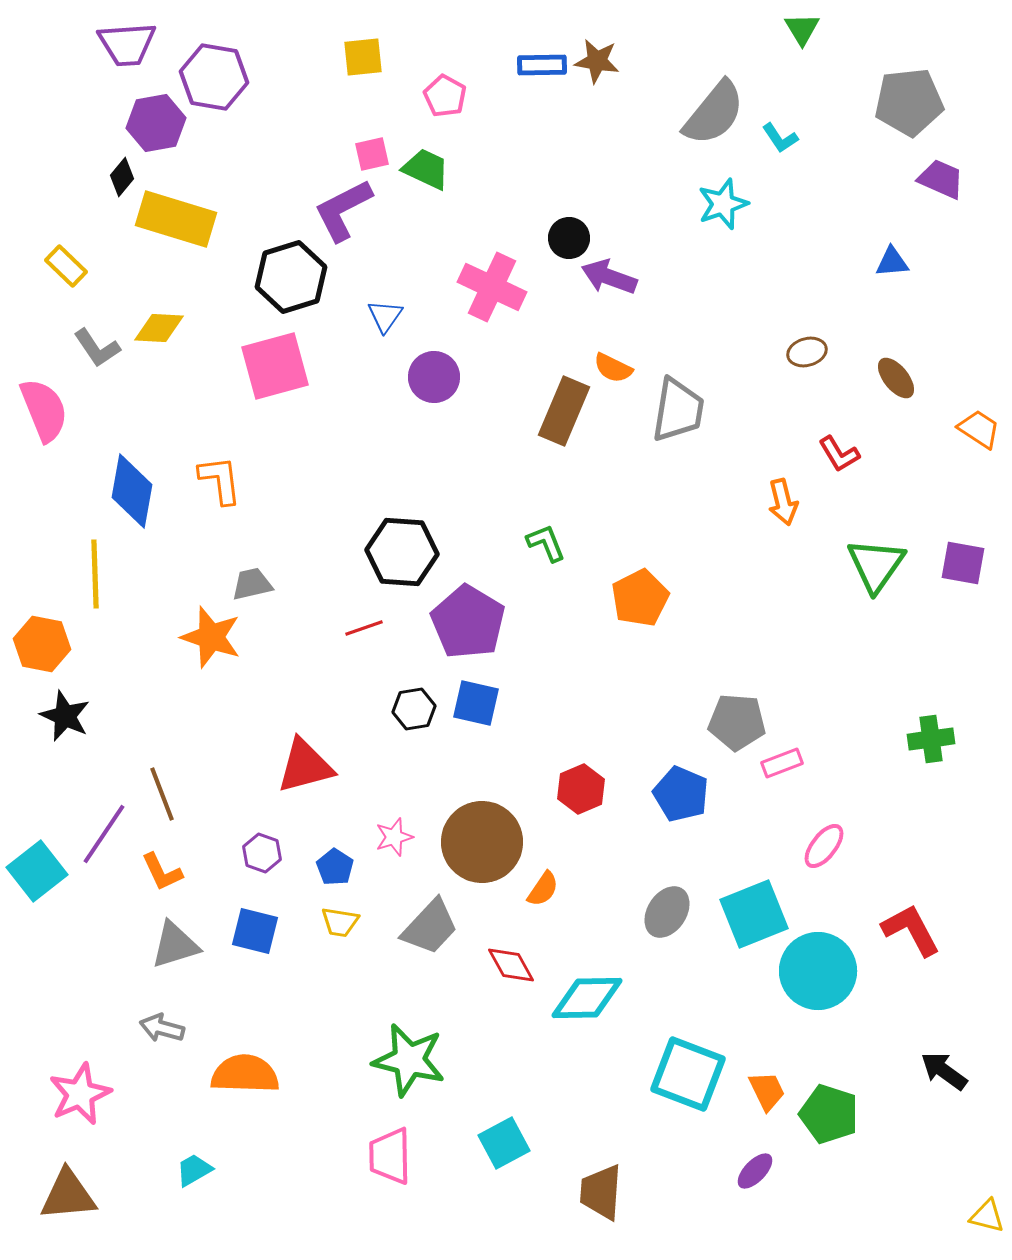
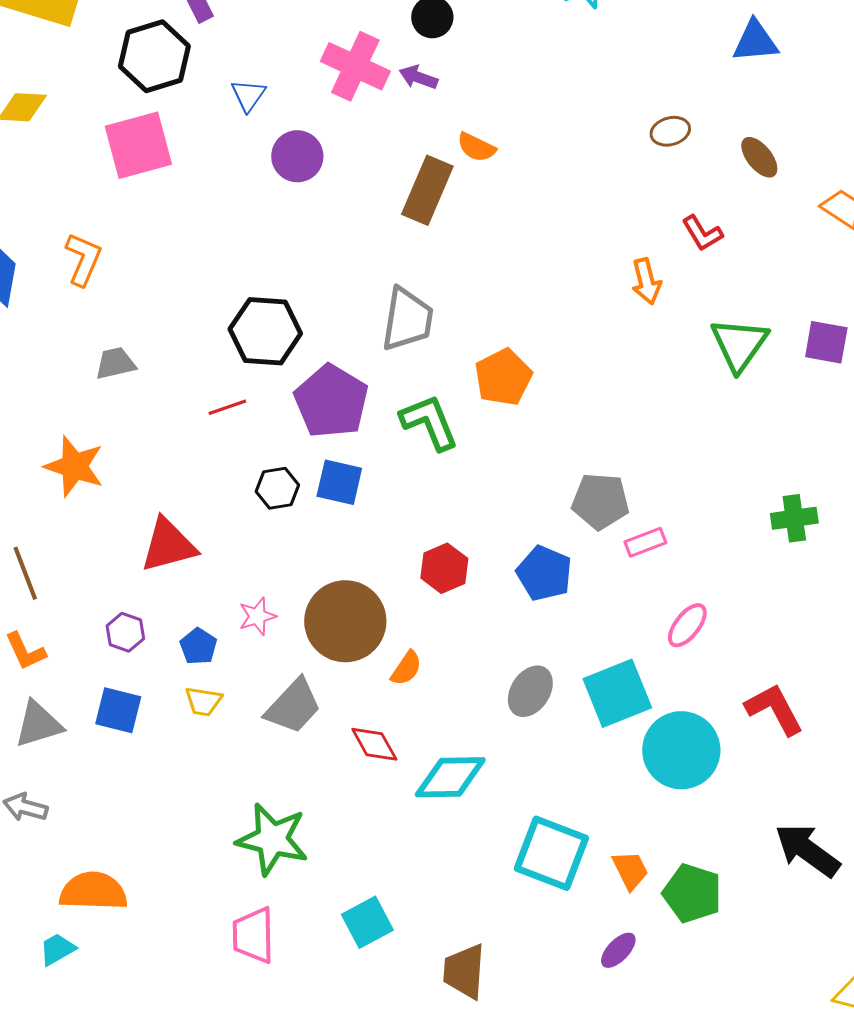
blue triangle: (892, 262) -> (755, 41), size x1.4
purple arrow: (609, 277) -> (418, 77), moved, size x0.7
gray trapezoid: (678, 410) -> (407, 319), moved
orange L-shape: (220, 480) -> (83, 259), turned 30
green L-shape: (546, 543) -> (429, 422), moved, size x1.5
orange star: (211, 637) -> (74, 466), moved
black arrow: (944, 1071) -> (807, 850), size x1.4
orange semicircle: (245, 1074) -> (93, 891), moved

